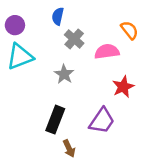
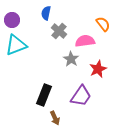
gray star: (64, 74) -> (71, 59), moved

